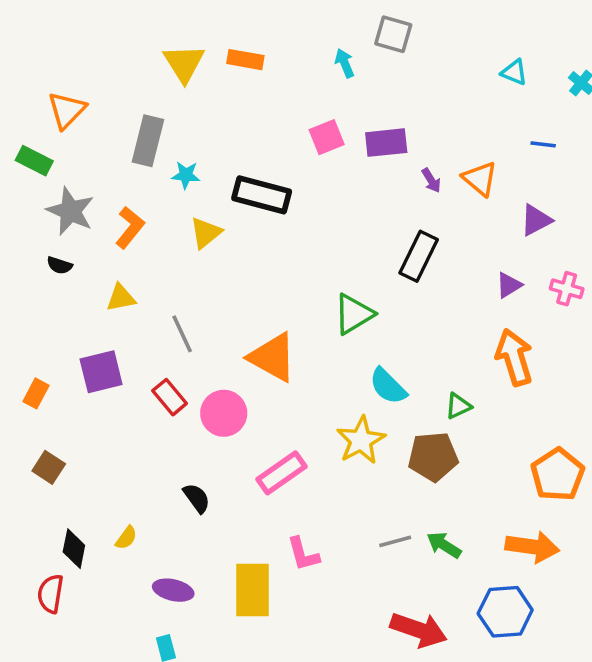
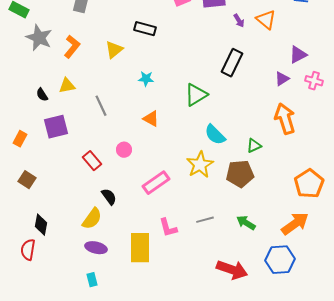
cyan star: (186, 175) -> (146, 79), moved
black rectangle: (262, 195) -> (145, 29), size x0.7
purple triangle: (536, 220) -> (298, 55), moved
black semicircle: (60, 265) -> (42, 95), moved, turned 40
orange triangle: (272, 357) -> (151, 119), size x0.6
red rectangle: (170, 397) -> (92, 161), moved
pink circle: (224, 413) -> (124, 150), size x0.6
yellow semicircle: (126, 538) -> (92, 219), moved, size x1.6
gray line: (395, 541) -> (205, 220), moved
orange arrow: (532, 547) -> (295, 224), turned -44

